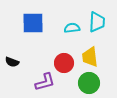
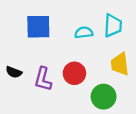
yellow trapezoid: (90, 57) -> (120, 64), moved
purple L-shape: (45, 82) -> (43, 79), moved, turned 120

